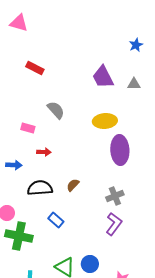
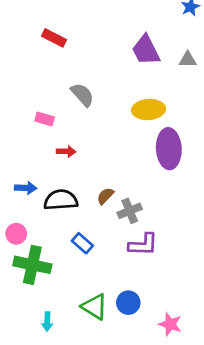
blue arrow: (14, 165) -> (26, 188), moved
gray cross: (115, 196) -> (130, 211), moved
purple L-shape: (114, 224) -> (143, 245), moved, turned 55

